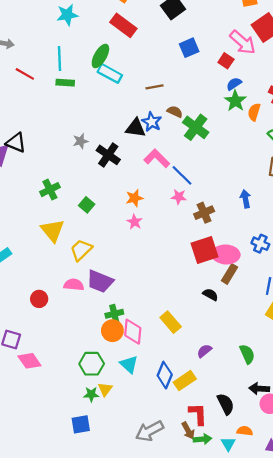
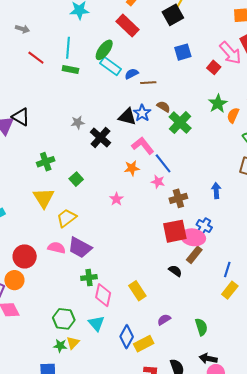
blue semicircle: (234, 84) -> (132, 74), moved
orange star: (135, 198) -> (132, 168), moved
blue cross: (260, 244) -> (204, 226), moved
red circle: (39, 299) -> (25, 256), size x1.5
orange circle: (112, 331) -> (14, 280), moved

